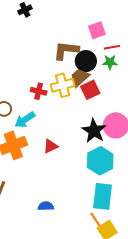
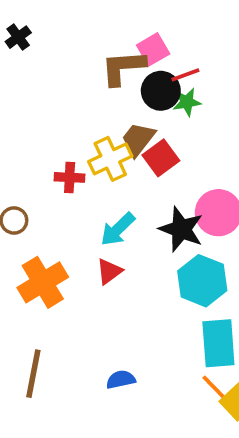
brown L-shape: (66, 50) -> (123, 67), moved
black circle: (86, 61) -> (161, 91), moved
cyan arrow: (25, 120) -> (118, 229), moved

